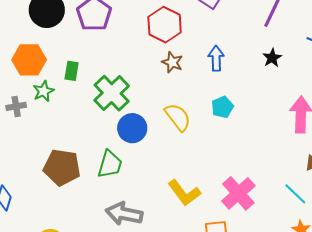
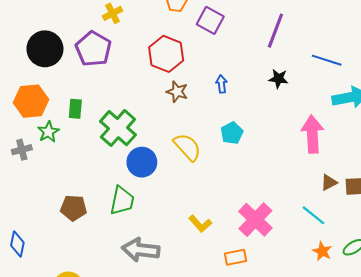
blue arrow: (216, 58) -> (221, 84), size x0.7
black star: (272, 58) -> (278, 79), turned -30
brown pentagon: (62, 167) -> (74, 208), size x0.7
yellow L-shape: (184, 193) -> (200, 224), size x0.7

